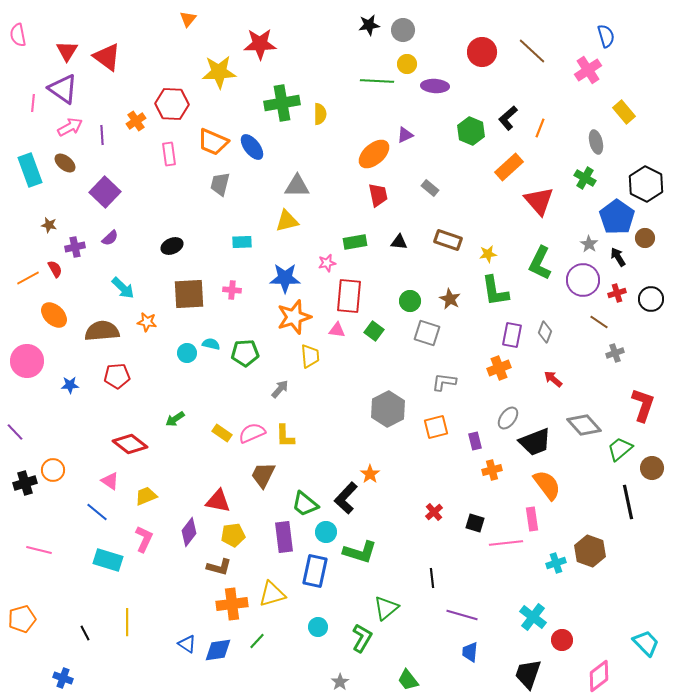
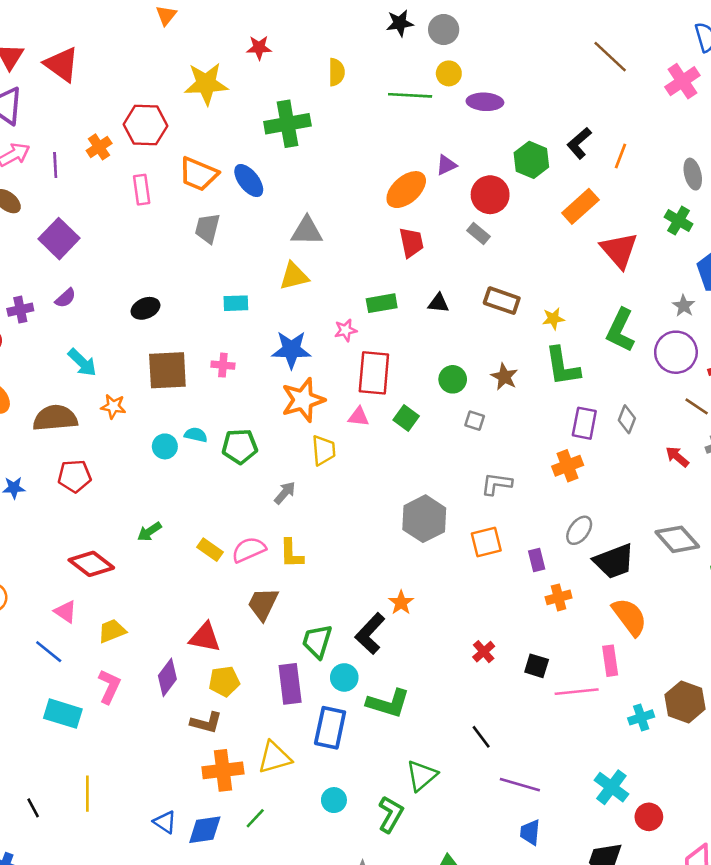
red star: (260, 44) -> (259, 48), size x0.6
red circle: (482, 52) -> (490, 195), moved
yellow semicircle: (320, 114) -> (337, 72), moved
gray square: (427, 333) -> (475, 421), size x0.6
red arrow: (553, 379) -> (677, 457), moved
green trapezoid: (305, 504) -> (317, 641), turned 68
black line: (432, 578) -> (481, 737), turned -30

